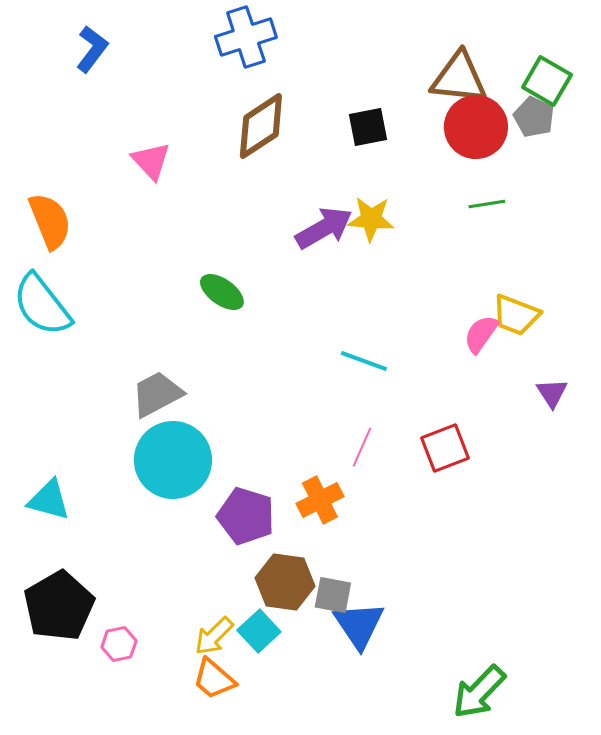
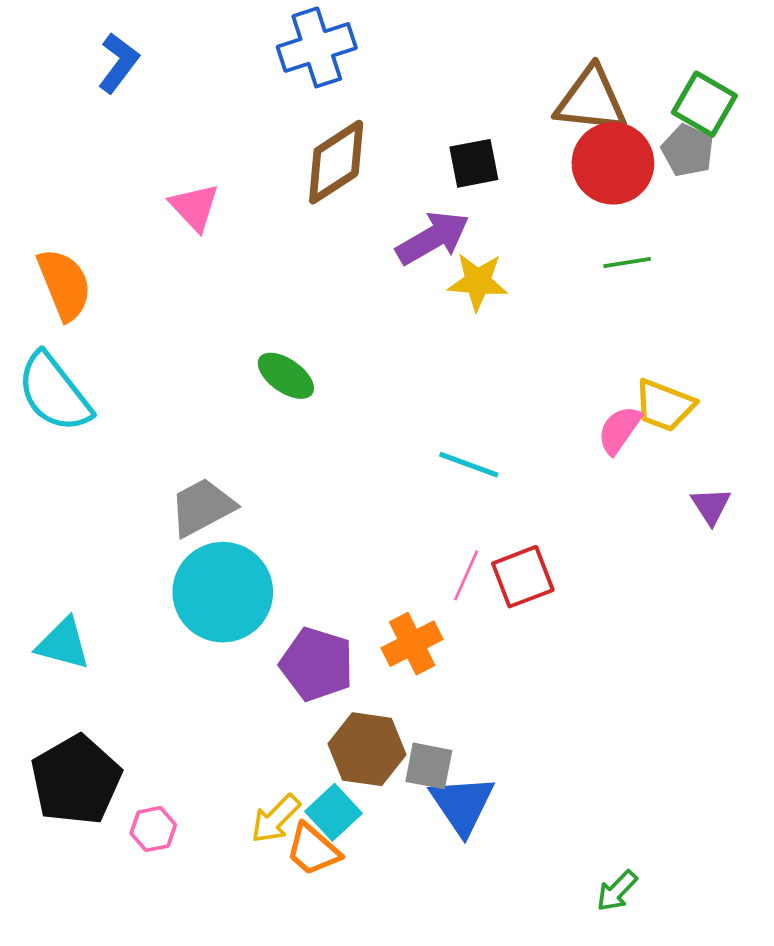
purple arrow: (324, 228) -> (433, 238), moved
red square: (445, 448) -> (523, 577), moved
orange trapezoid: (214, 679) -> (313, 850), moved
green arrow: (479, 692) -> (617, 891), size x0.6

